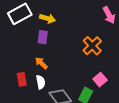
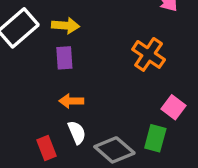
orange arrow: (41, 63) -> (71, 101), turned -32
red rectangle: (22, 79) -> (47, 148), moved

